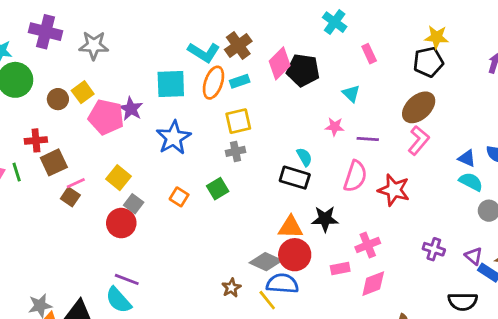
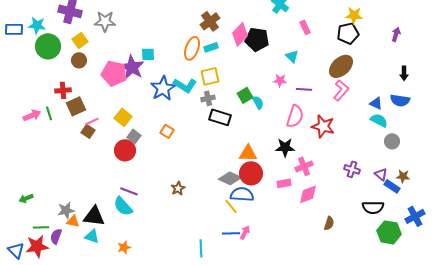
cyan L-shape: (204, 52) -> (185, 85), moved
cyan square: (171, 84) -> (148, 54), moved, size x0.6
yellow square: (83, 92) -> (80, 40), moved
purple star: (131, 109) -> (132, 67), size x1.4
black rectangle: (295, 178) -> (220, 117), moved
green square: (218, 189) -> (245, 95), moved
black star: (325, 219) -> (285, 147), moved
brown star: (231, 288) -> (178, 188), moved

